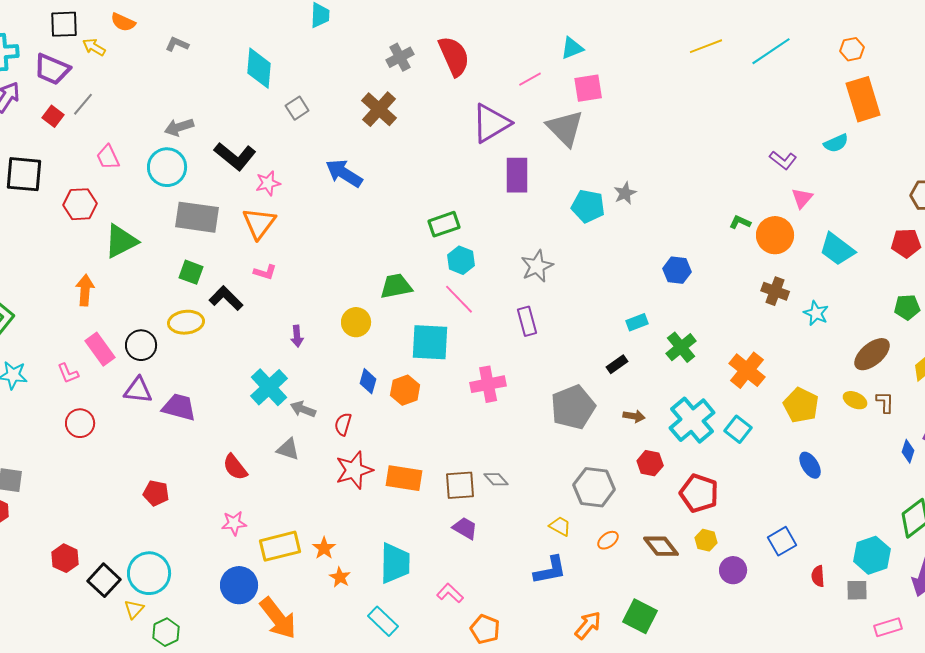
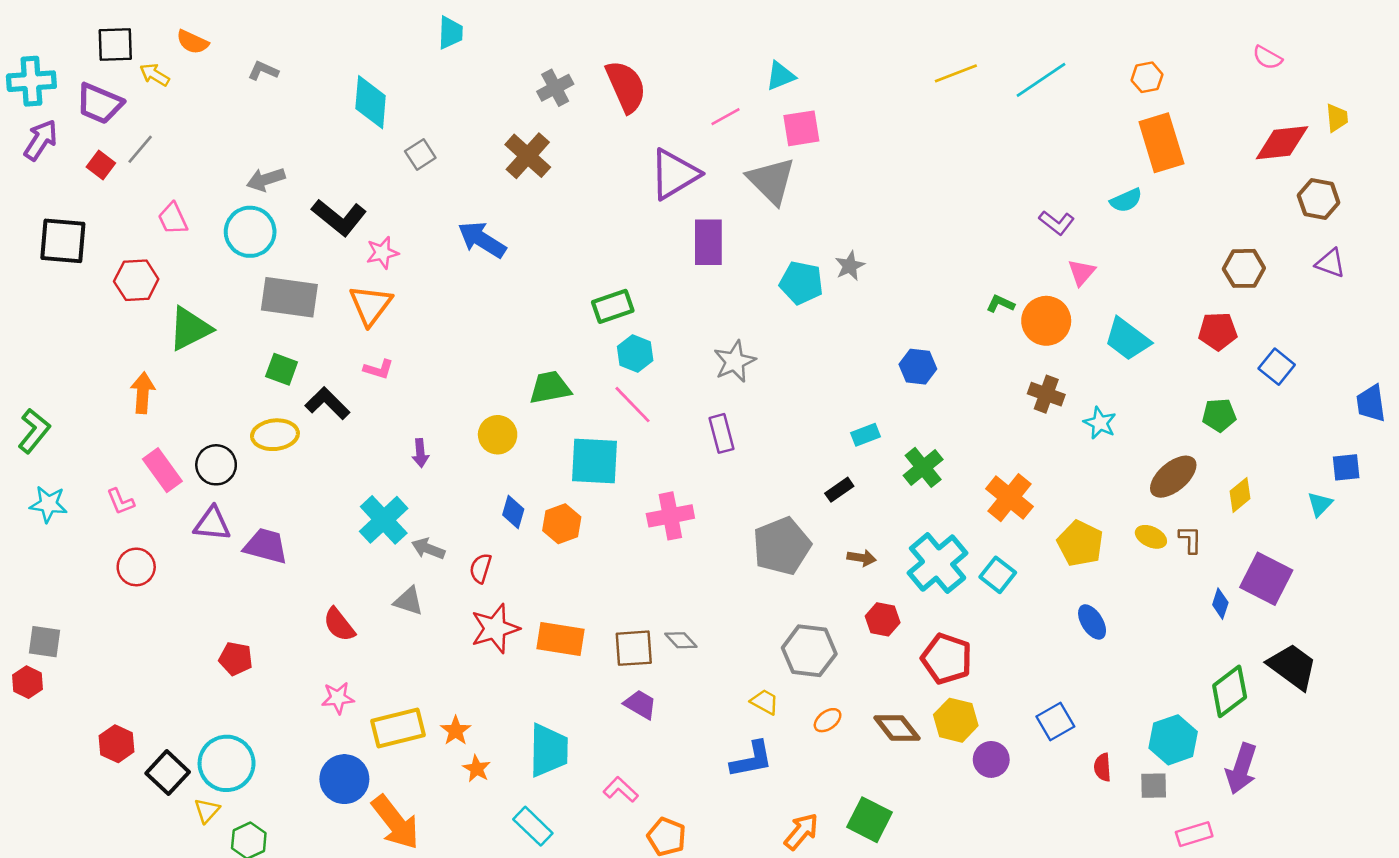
yellow hexagon: (706, 540) -> (956, 720), size x1.5

